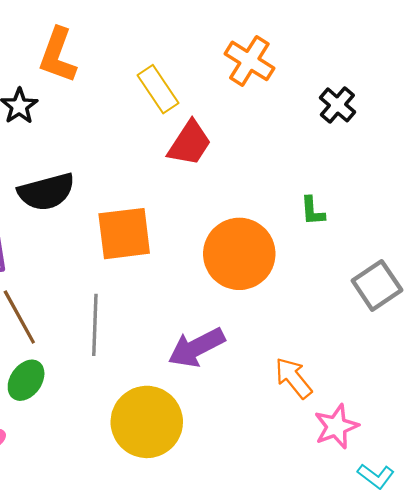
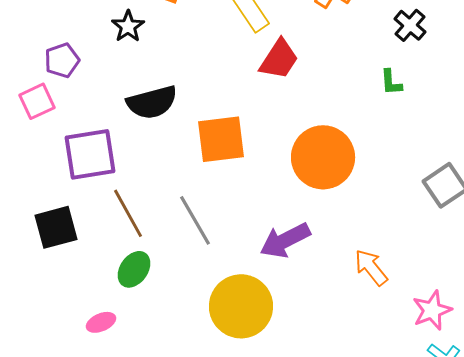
green L-shape: (313, 211) -> (391, 82), moved
gray line: (95, 325) -> (195, 220), turned -32
pink star: (336, 426) -> (432, 310), moved

